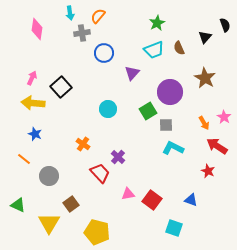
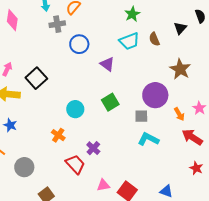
purple triangle: (132, 73) -> (107, 64), turned -35
purple circle: (170, 92) -> (155, 95), moved
cyan circle: (108, 109) -> (75, 109), moved
green square: (148, 111) -> (110, 102), moved
red star: (208, 171) -> (196, 168), moved

